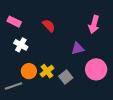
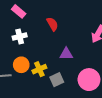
white cross: (21, 45) -> (20, 37), turned 32
purple triangle: (78, 48) -> (66, 54), moved

